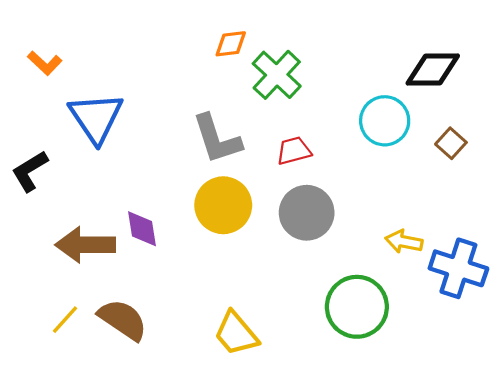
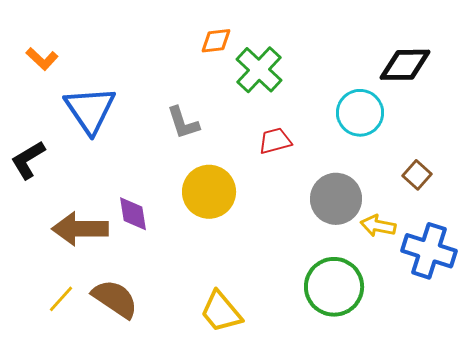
gray L-shape: (217, 139) -> (183, 123), moved, size x0.7
brown square: (451, 143) -> (417, 175), moved
gray circle: (307, 213) -> (336, 199), moved

